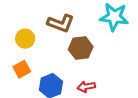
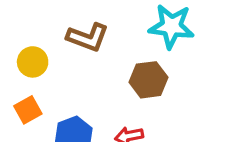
brown hexagon: (81, 48) -> (148, 80), moved

